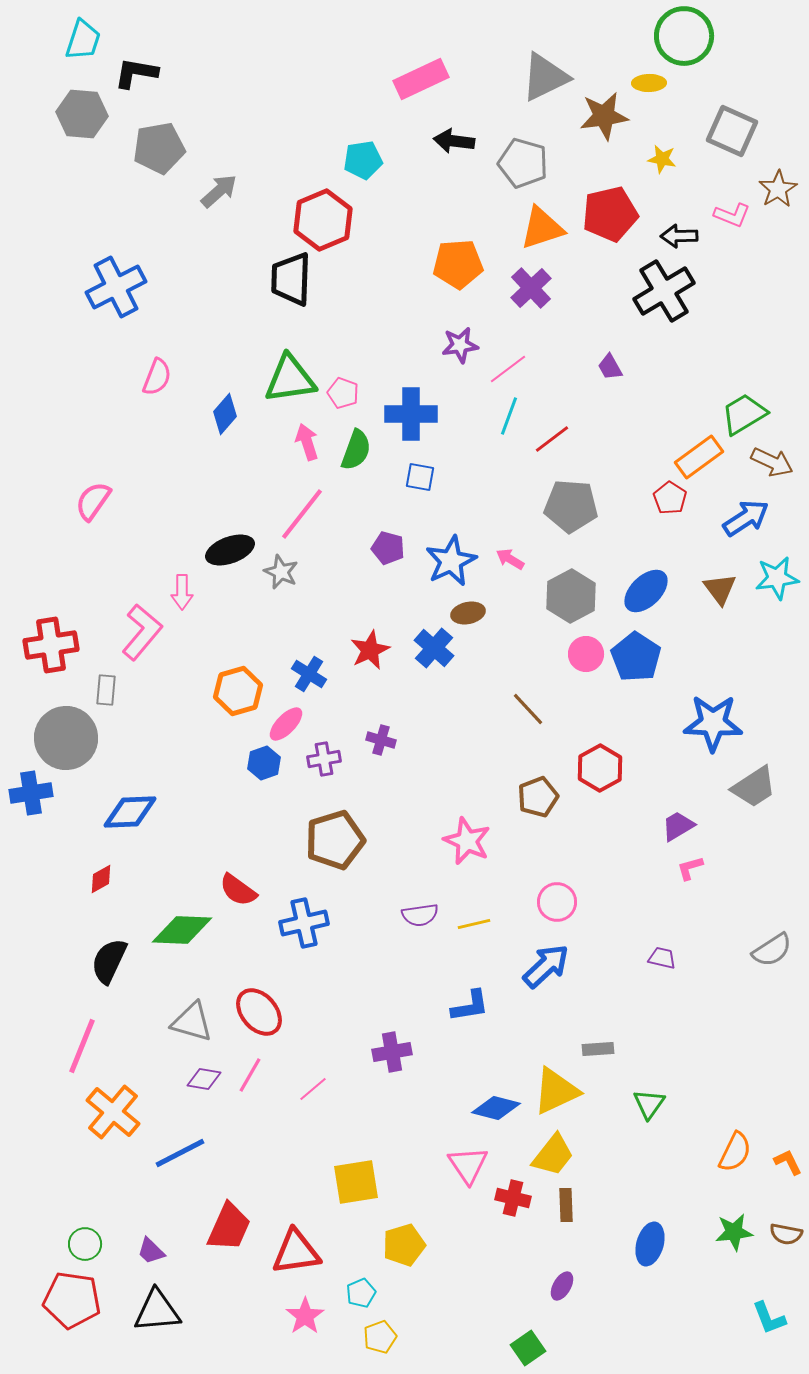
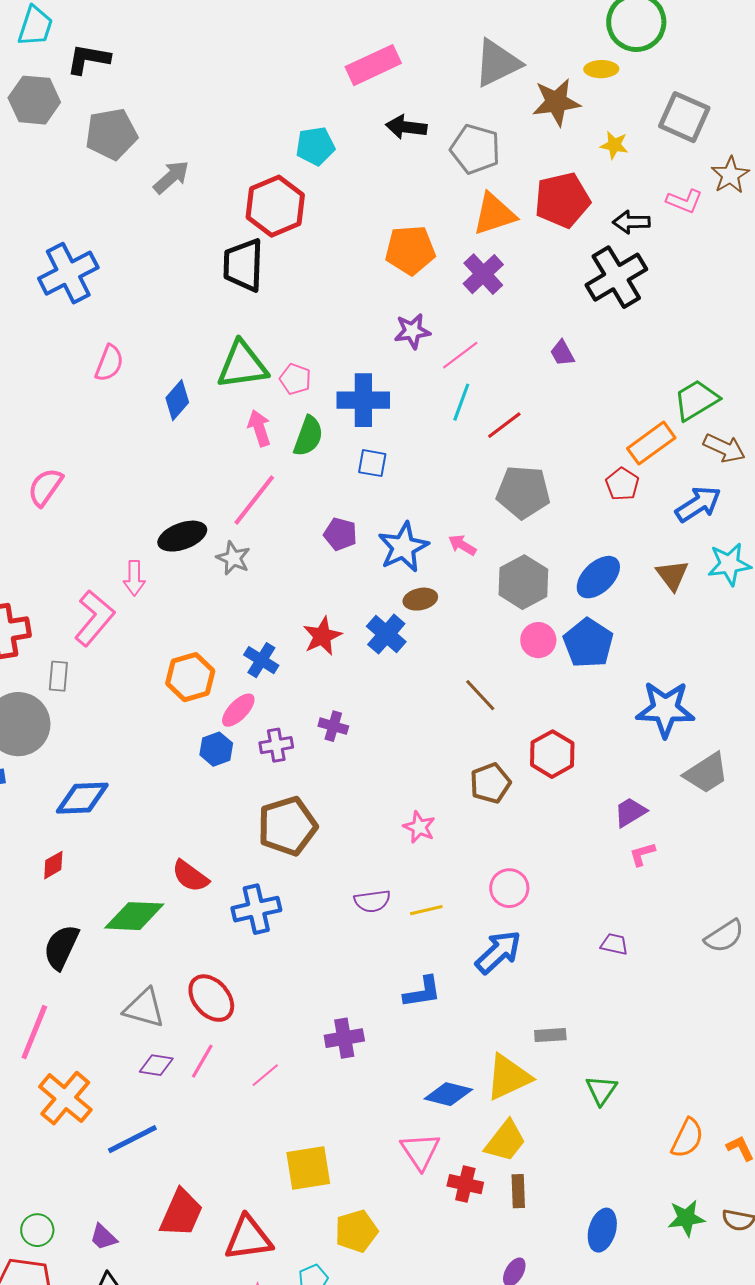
pink star: (467, 841) -> (419, 827), size x0.7

